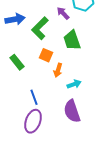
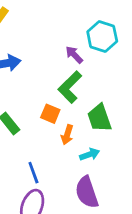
green L-shape: (40, 28) -> (70, 87), moved
green trapezoid: (72, 40) -> (99, 118), moved

